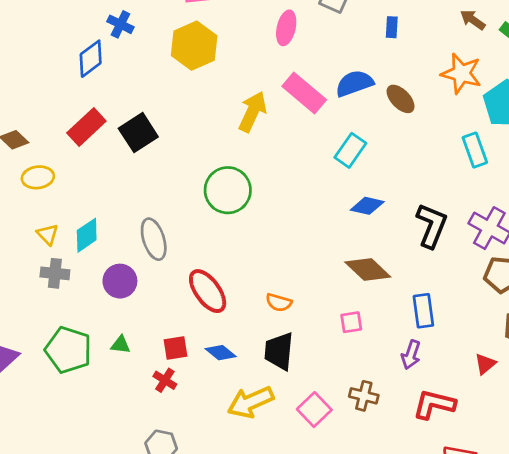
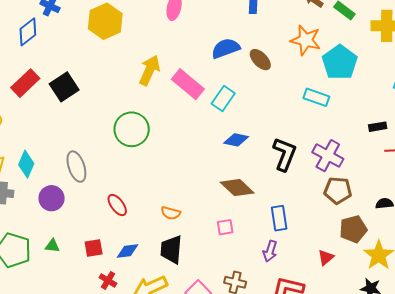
pink rectangle: (304, 93) -> (188, 84), moved
cyan rectangle: (475, 150) -> (316, 97), turned -50
cyan diamond: (87, 235) -> (26, 164), turned -32
red ellipse: (208, 291) -> (117, 205), size x0.7
blue diamond: (221, 353) -> (128, 251), turned -45
red cross: (165, 380) -> (108, 280), moved

